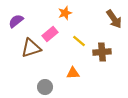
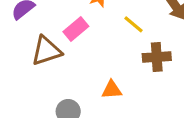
yellow line: (79, 41) -> (133, 24), moved

